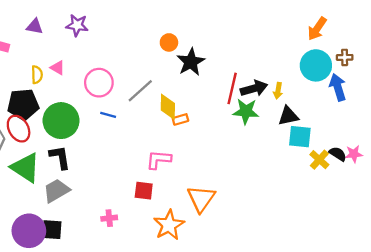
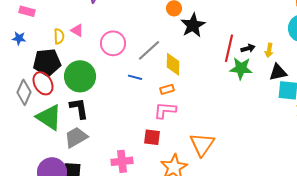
black arrow: (254, 88) -> (248, 48), size x0.6
blue line: (108, 115) -> (135, 77), moved
orange rectangle: (180, 119) -> (167, 89), moved
pink cross: (109, 218) -> (122, 161), size x1.5

